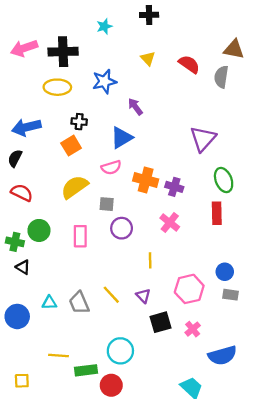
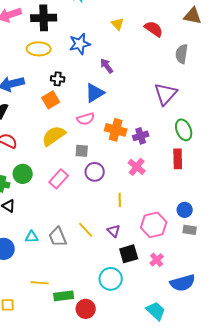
gray semicircle: (221, 77) -> (182, 54), moved
purple cross: (174, 187) -> (141, 136), turned -35
pink rectangle: (80, 236) -> (59, 179), turned 42
cyan circle: (120, 351) -> (111, 279), moved

